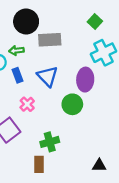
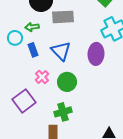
green circle: (72, 104) -> (67, 82), moved

